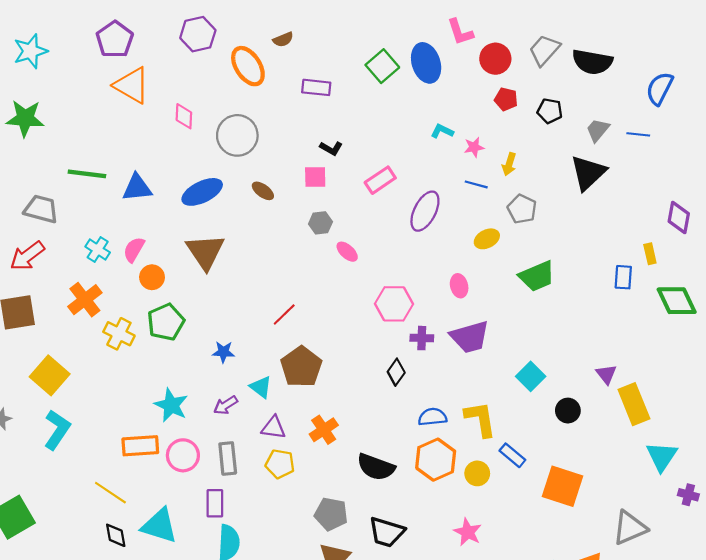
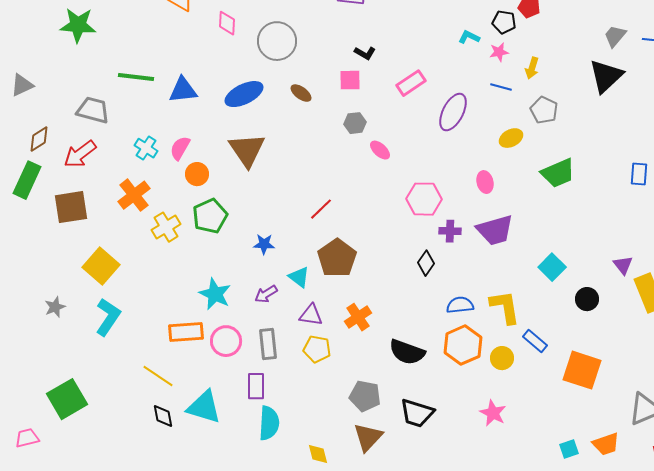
black pentagon: (550, 111) -> (504, 22), moved
yellow cross: (119, 334) -> (166, 227), turned 32

